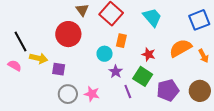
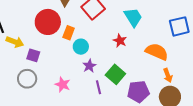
orange rectangle: (121, 41) -> (69, 33), moved
orange semicircle: (180, 48) -> (157, 52), turned 45
red star: (149, 54) -> (120, 41), moved
orange arrow: (204, 56) -> (168, 75), moved
gray circle: (68, 94) -> (27, 79), moved

